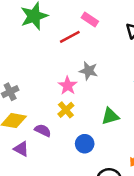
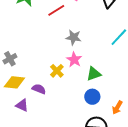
pink star: (68, 86) -> (74, 60), moved
blue circle: (85, 144) -> (92, 97), moved

